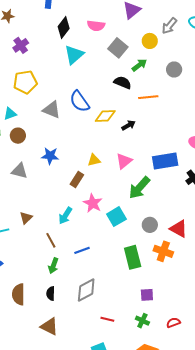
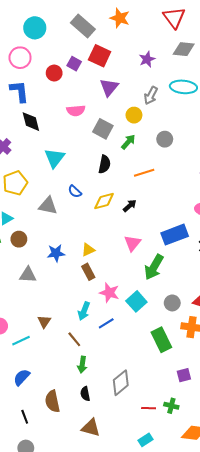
black diamond: (64, 28) -> (31, 122), moved, turned -40
cyan triangle: (74, 55) -> (55, 158), moved
black semicircle: (123, 83) -> (104, 164), moved, turned 90
blue semicircle: (80, 101) -> (75, 191), size x0.6
yellow triangle: (94, 160) -> (88, 250), moved
brown rectangle: (77, 180) -> (88, 272), turned -49
blue line: (82, 250) -> (106, 323), moved
green cross: (142, 321) -> (171, 406), moved

